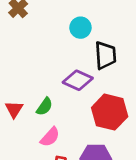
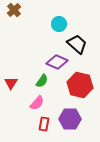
black trapezoid: (105, 55) -> (77, 44), turned -45
green semicircle: (44, 107) -> (42, 81), moved

